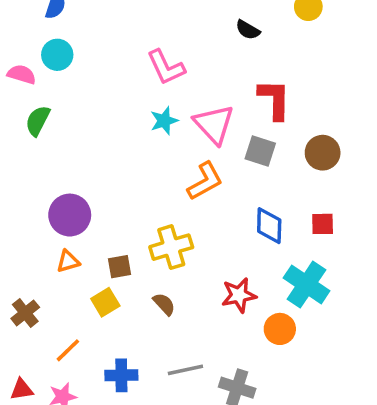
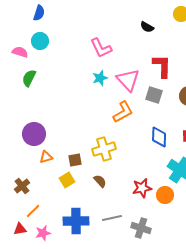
purple circle: (70, 215) -> (34, 134), moved
red star: (239, 295) -> (142, 188), moved
orange line: (68, 350) -> (33, 211), moved
blue cross: (121, 375) -> (76, 221), size x1.4

